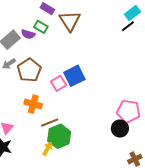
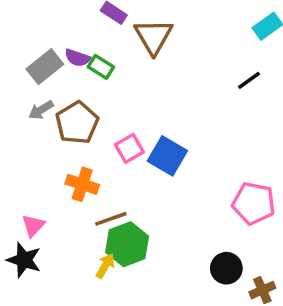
black line: (128, 26) -> (249, 80), moved
green rectangle: (41, 27) -> (101, 67), moved
blue square: (74, 76) -> (167, 156), moved, turned -35
black circle: (120, 129) -> (226, 268), moved

